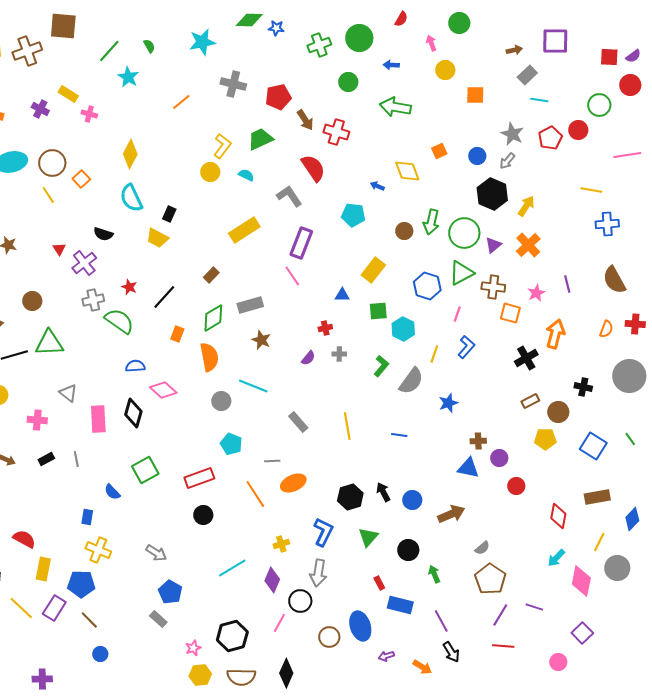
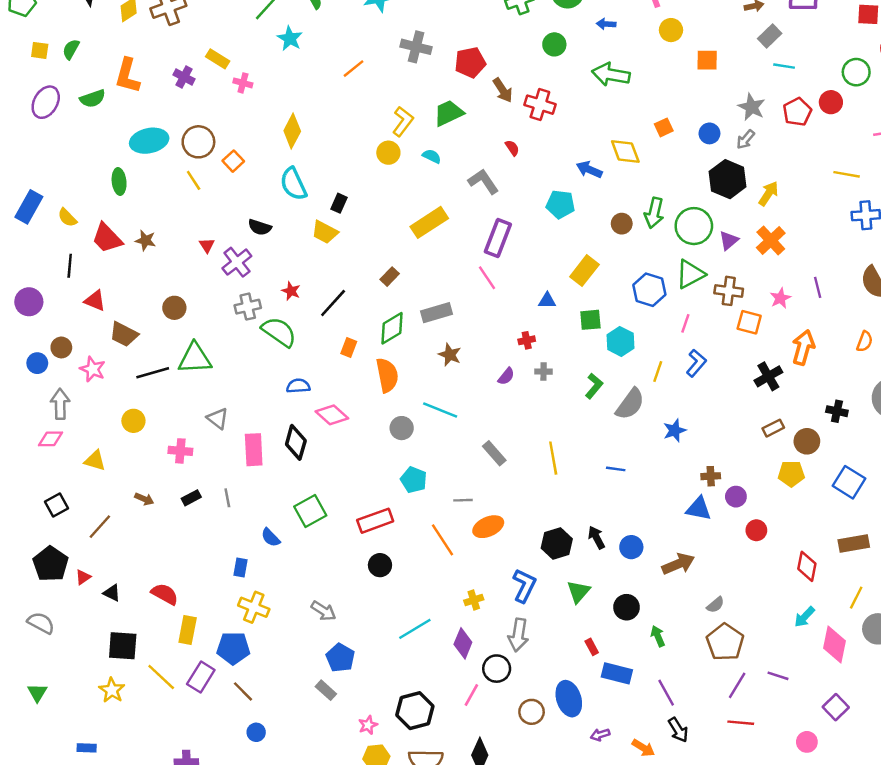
red semicircle: (313, 168) -> (512, 148), size x0.5
blue arrow: (377, 186) -> (589, 170), size x1.5

